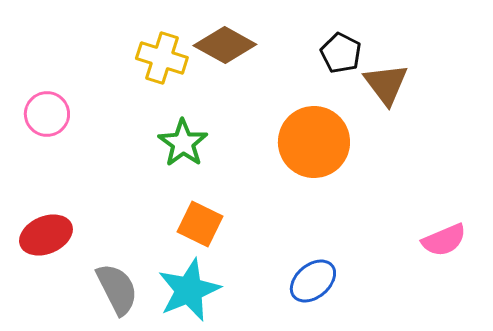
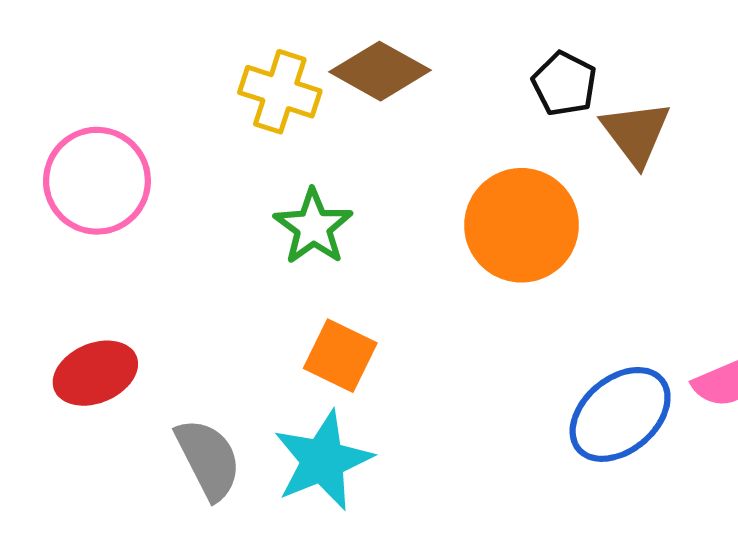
pink circle: (47, 114) -> (97, 181), size x1.5
blue ellipse: (313, 281) -> (620, 414), moved, size x1.4

